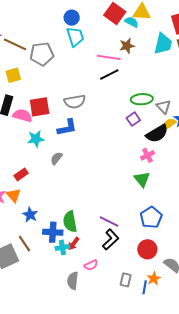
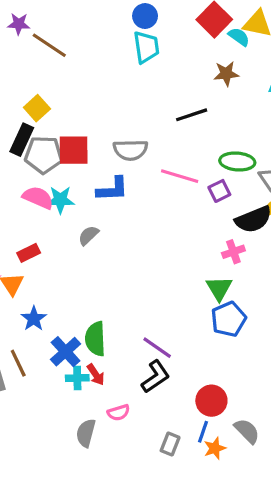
gray pentagon: (42, 54) -> (44, 155), moved
pink line: (109, 57) -> (180, 176), moved
yellow square: (13, 75) -> (37, 108), moved, turned -35
pink semicircle: (22, 115) -> (38, 198), moved
blue pentagon: (151, 217) -> (228, 319), moved
blue cross: (53, 232) -> (66, 352), turned 36
red arrow: (73, 244) -> (96, 375), turned -80
blue line: (145, 287) -> (203, 432), moved

